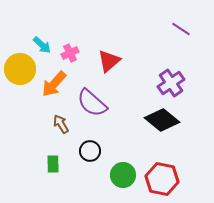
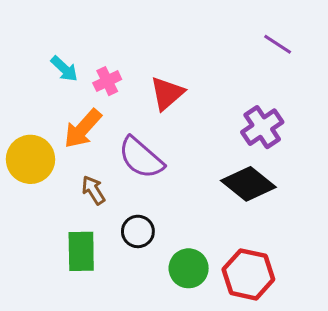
yellow circle: (20, 69) -> (30, 159), moved
green rectangle: (53, 164) -> (81, 251), size x1.5

